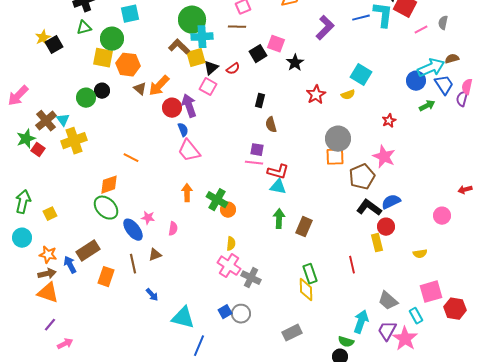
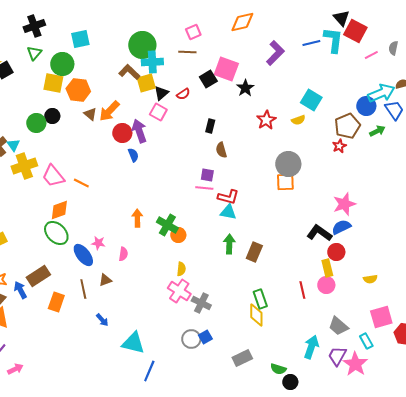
green triangle: (84, 28) -> (34, 53), turned -35
pink square: (276, 44) -> (226, 69), size x1.4
pink trapezoid: (189, 151) -> (53, 176), moved
pink star: (384, 157) -> (344, 204), moved, turned 30
brown pentagon: (362, 177) -> (347, 126), moved
pink circle: (442, 216) -> (326, 285), moved
blue square: (225, 312) -> (205, 337), moved
green semicircle: (346, 342) -> (278, 369), moved

